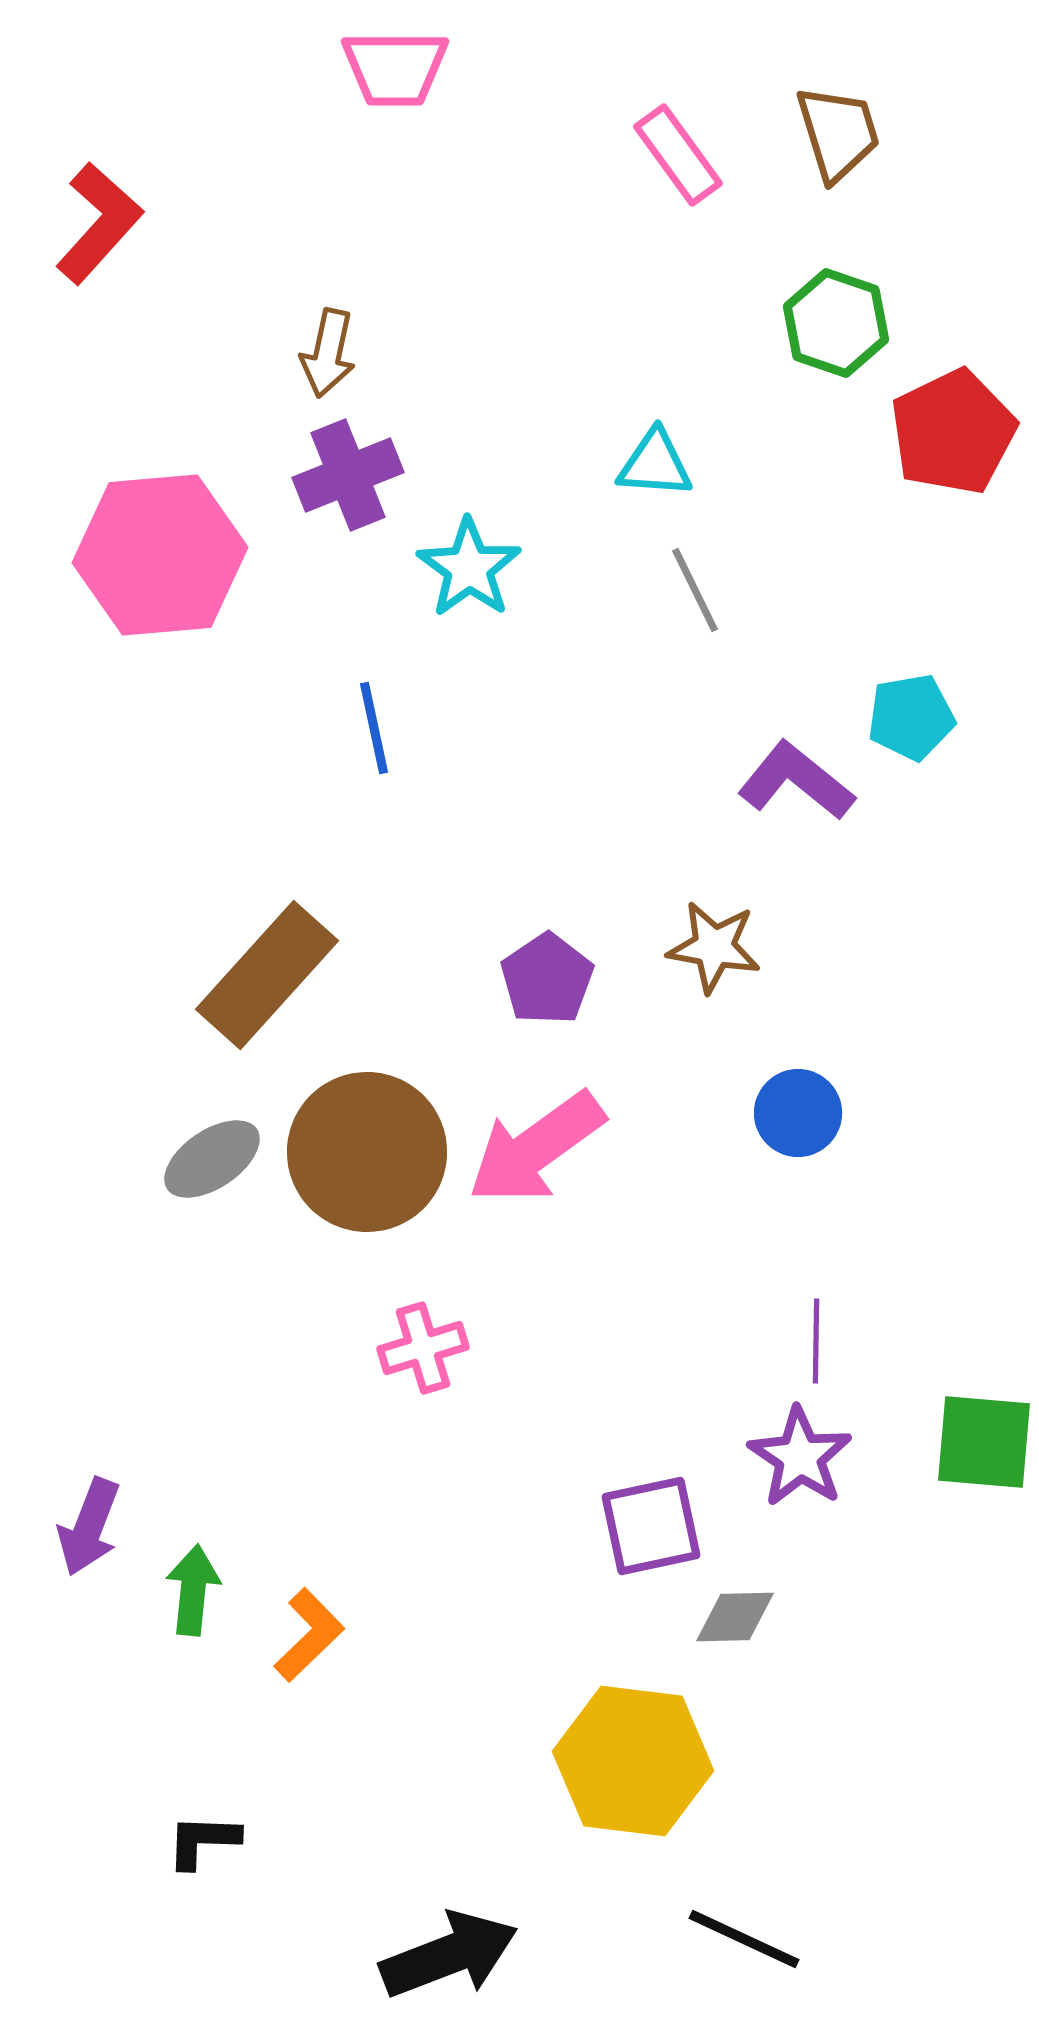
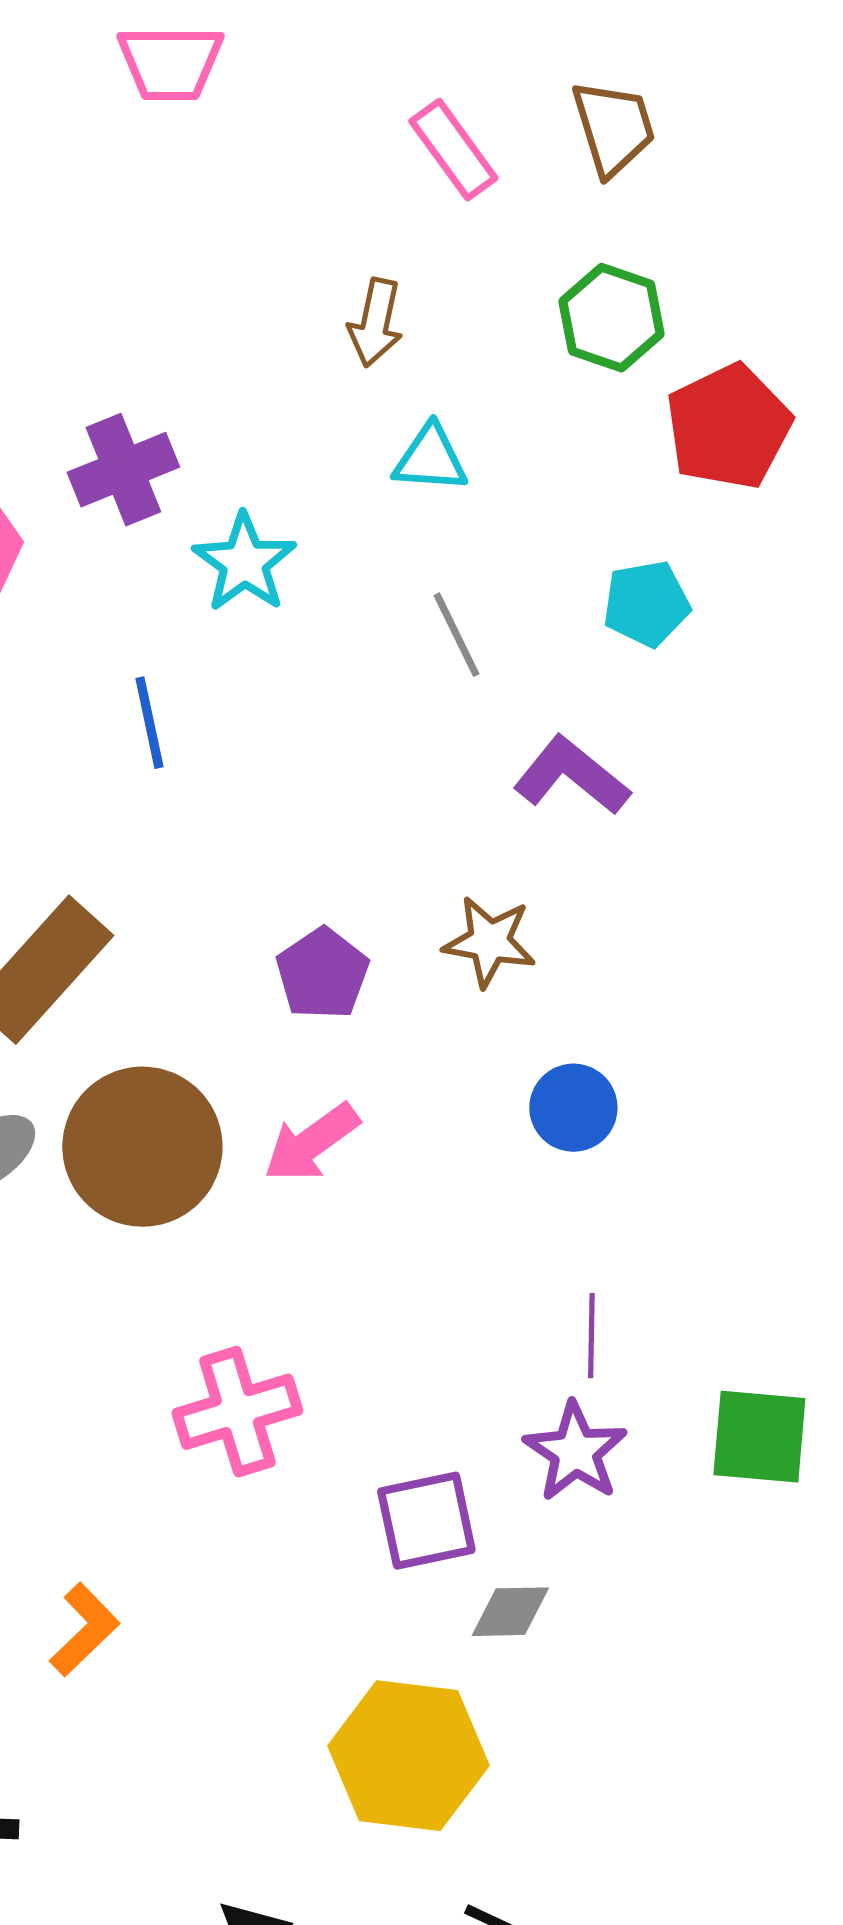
brown arrow: (328, 353) -> (375, 323), moved
gray line: (695, 590) -> (456, 635), moved
cyan pentagon: (911, 717) -> (646, 604), moved
pink arrow: (536, 1148) -> (311, 1143), size x0.7
pink cross: (423, 1348) -> (237, 1412), moved, size x1.4

